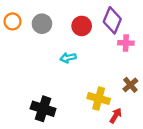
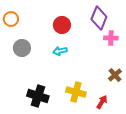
gray circle: (42, 24) -> (22, 48), moved
red circle: (82, 26) -> (62, 25), moved
yellow cross: (99, 99) -> (76, 92), moved

